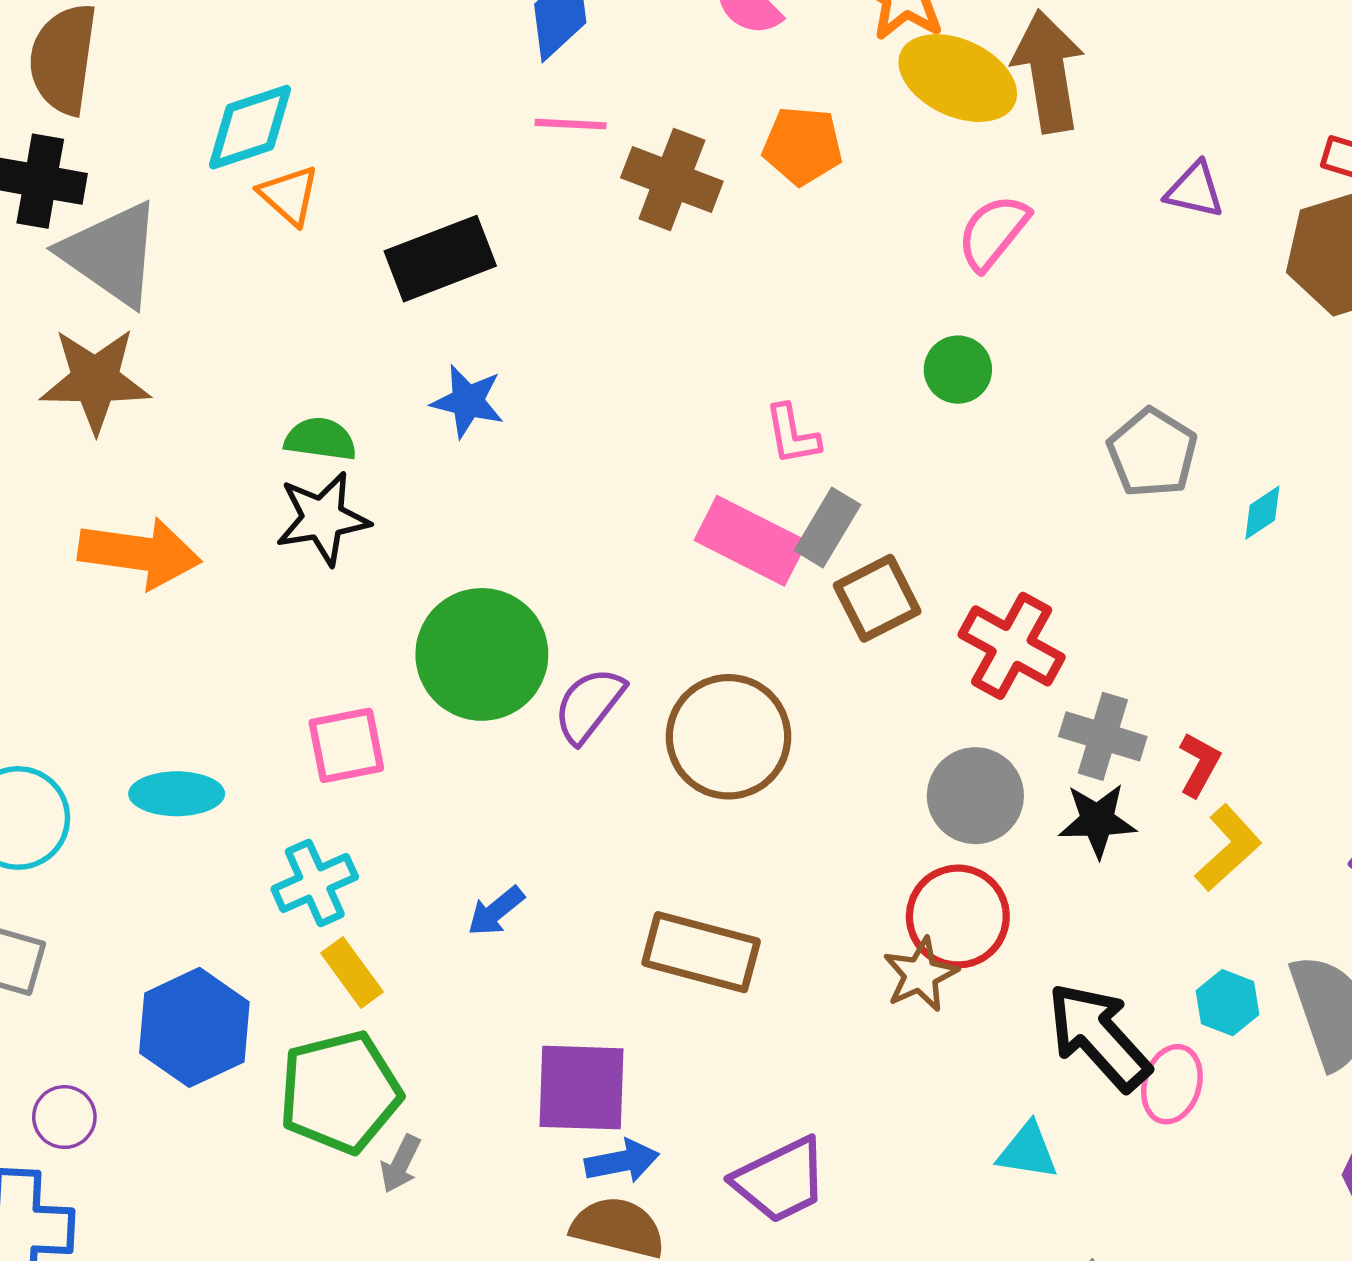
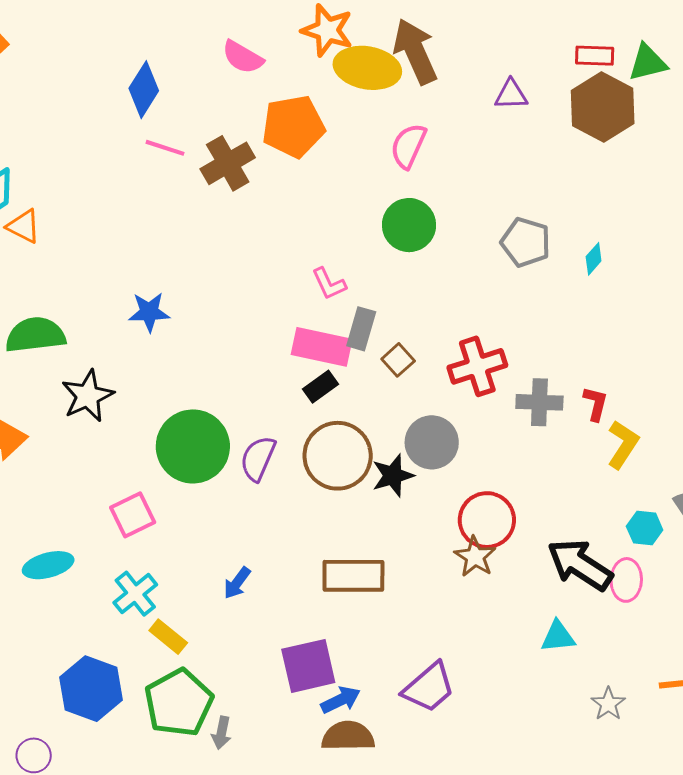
pink line: (571, 124) -> (165, 148), turned 30
orange pentagon: (803, 146) -> (293, 126), size x1.4
brown cross: (672, 180) -> (228, 163), turned -36
black rectangle: (440, 259) -> (320, 387), moved, size x0.6
green circle: (958, 370) -> (409, 225), size x1.4
green semicircle: (320, 439) -> (35, 335), moved, size x1.5
brown square: (877, 598) -> (398, 360), size x0.7
red cross: (1012, 646) -> (477, 366), turned -32
gray circle: (975, 796) -> (432, 442), moved
black star: (1097, 821) -> (393, 476), moved

